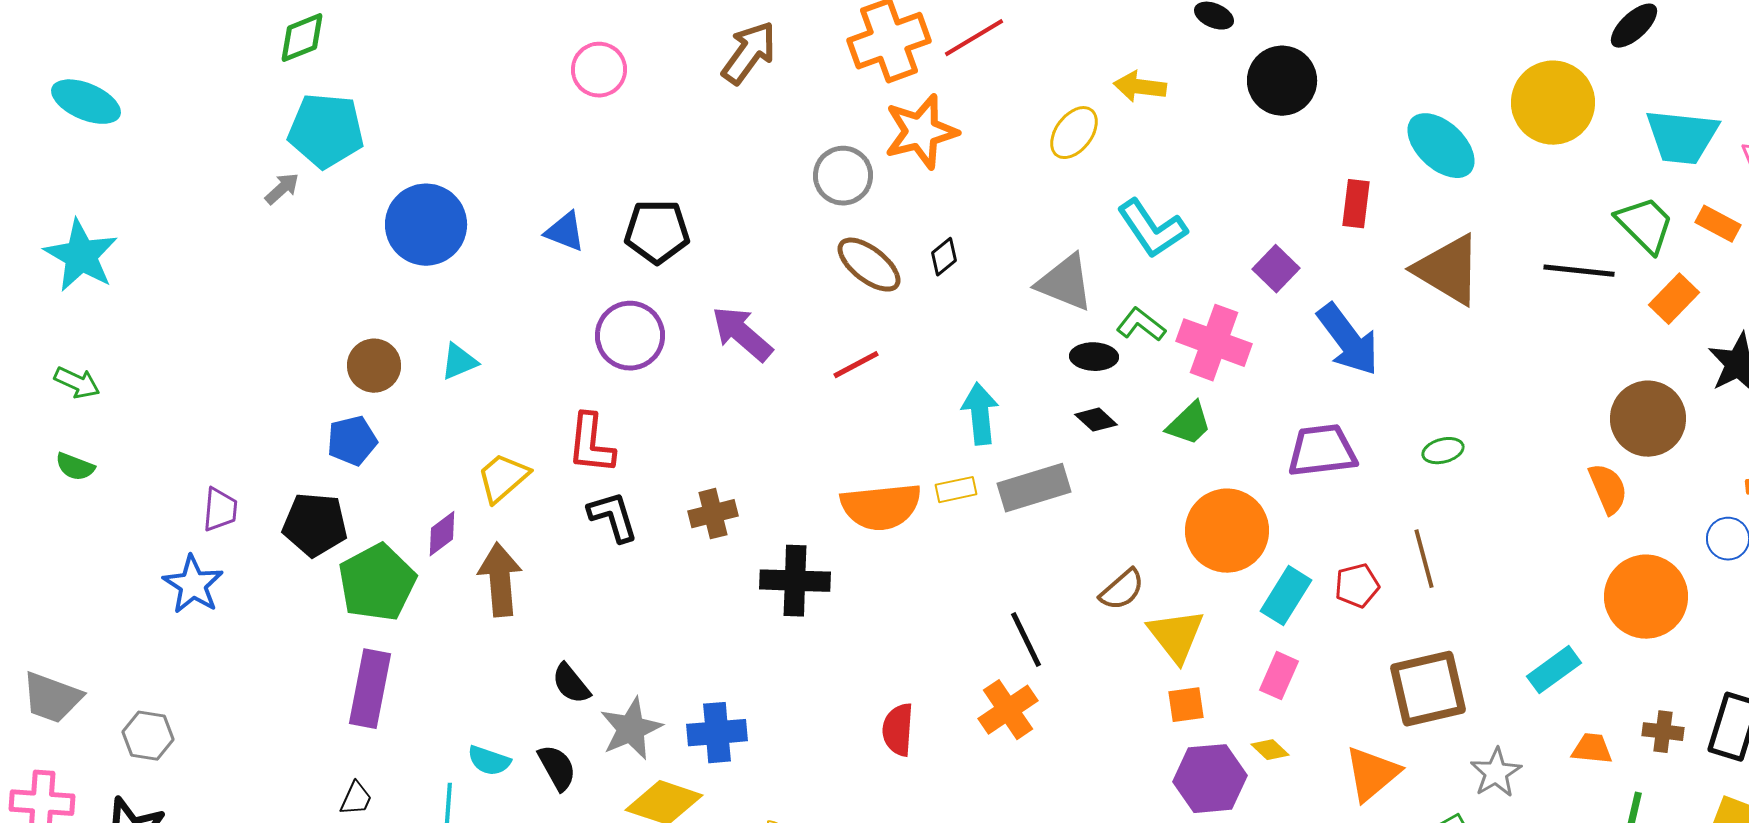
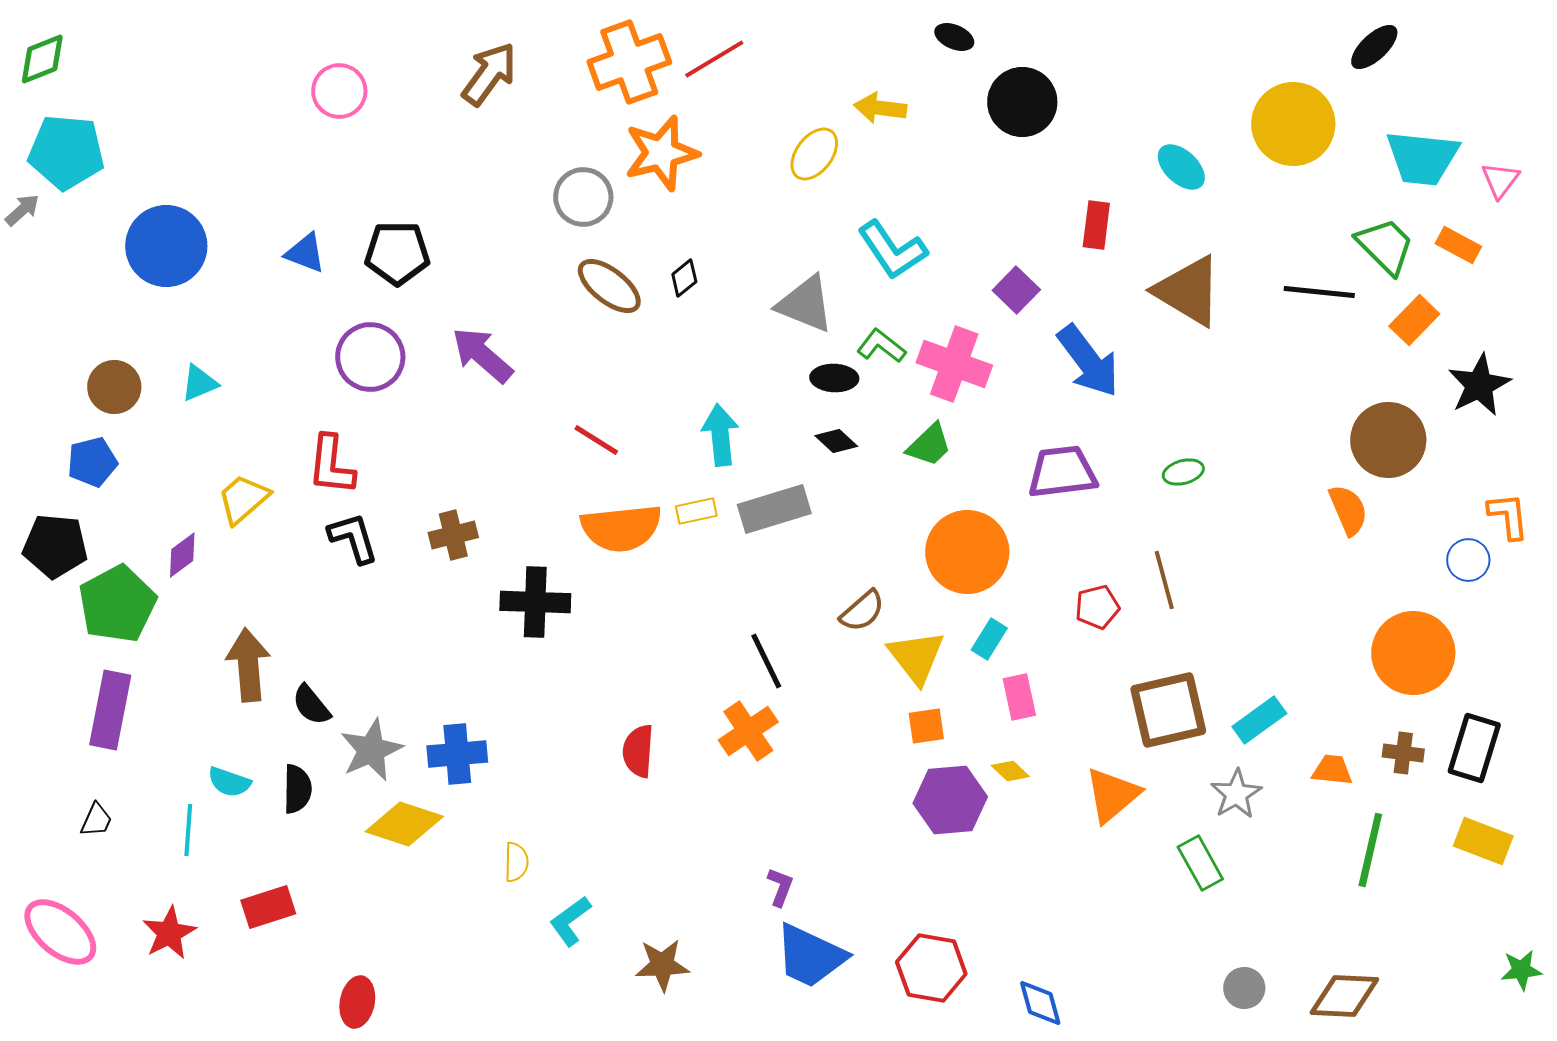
cyan ellipse: (1441, 146) -> (1181, 167), size x0.7
red line: (856, 365) -> (596, 440), moved, turned 60
brown arrow: (500, 580) -> (248, 665), moved
cyan rectangle: (1286, 596) -> (989, 639), moved, size x0.7
orange circle: (1646, 597) -> (1413, 653), moved
cyan rectangle: (1554, 670) -> (1259, 720), moved
pink rectangle: (1279, 676) -> (1019, 697), turned -36
black semicircle: (557, 768) -> (297, 789), turned 30

